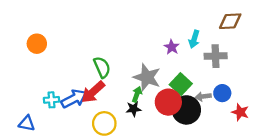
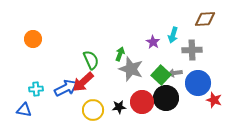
blue circle: (222, 93) -> (198, 83), size x1.6
green arrow: (137, 94) -> (120, 54), moved
gray arrow: (203, 96) -> (175, 73), moved
cyan cross: (51, 100) -> (36, 89), moved
red circle: (168, 102) -> (142, 102), moved
black star: (133, 109) -> (119, 107), moved

